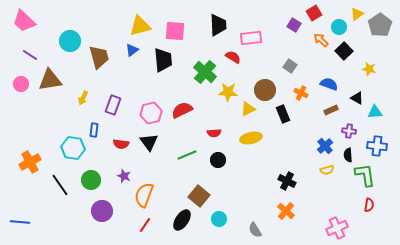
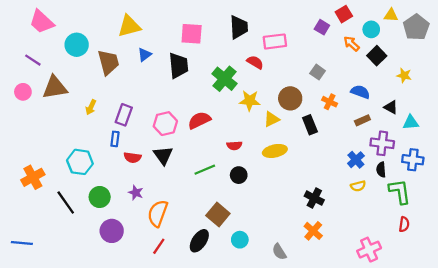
yellow triangle: (357, 14) -> (391, 15), turned 40
pink trapezoid: (24, 21) -> (42, 22), moved
yellow triangle: (140, 26) -> (129, 26), moved
blue rectangle: (94, 130) -> (115, 139), moved
purple cross: (349, 131) -> (382, 143), size x1.5

